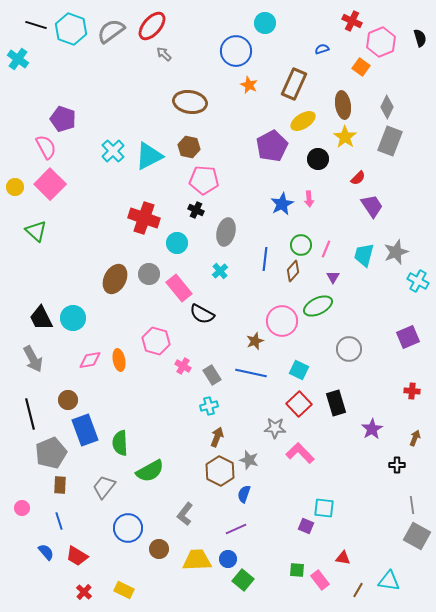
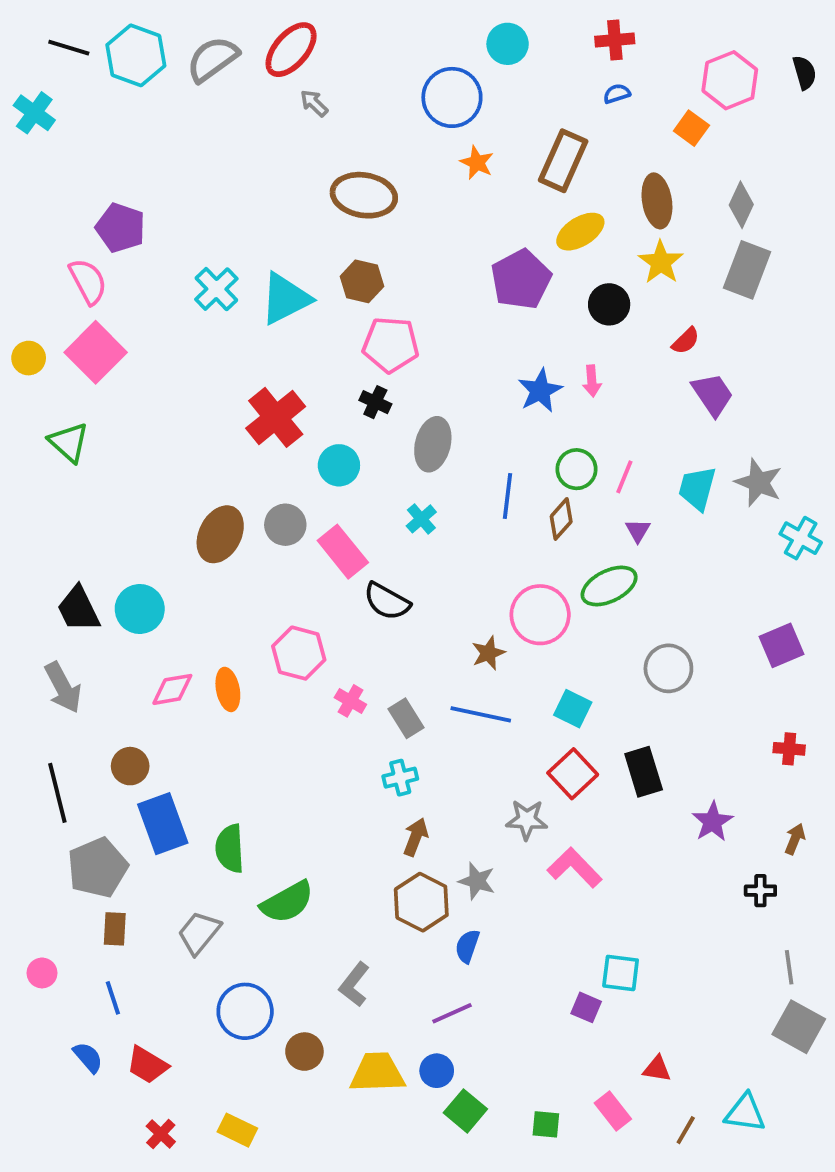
red cross: (352, 21) -> (615, 40), moved, turned -30
red cross: (144, 218) -> (276, 417), turned 32
gray star: (396, 252) -> (759, 483), turned -30
green square: (297, 570) -> (546, 1124), moved

